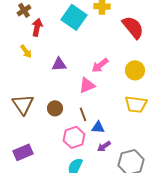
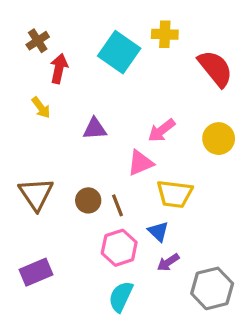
yellow trapezoid: (136, 104) -> (175, 194), moved
brown line: (83, 114) -> (118, 205), moved
blue triangle: (98, 127) -> (158, 231), turned 40

